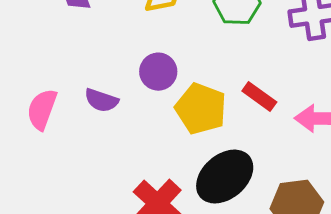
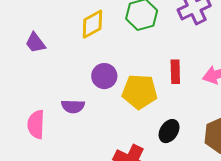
red rectangle: (259, 96) -> (175, 72), turned 70
black ellipse: (225, 177) -> (169, 131), size x0.6

